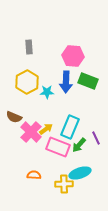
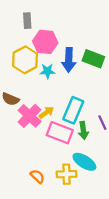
pink hexagon: (73, 56) -> (45, 42), moved
green arrow: (79, 145) -> (83, 130), turned -49
cyan ellipse: (80, 173) -> (84, 162), turned 50
orange semicircle: (34, 175) -> (37, 176), moved, turned 40

